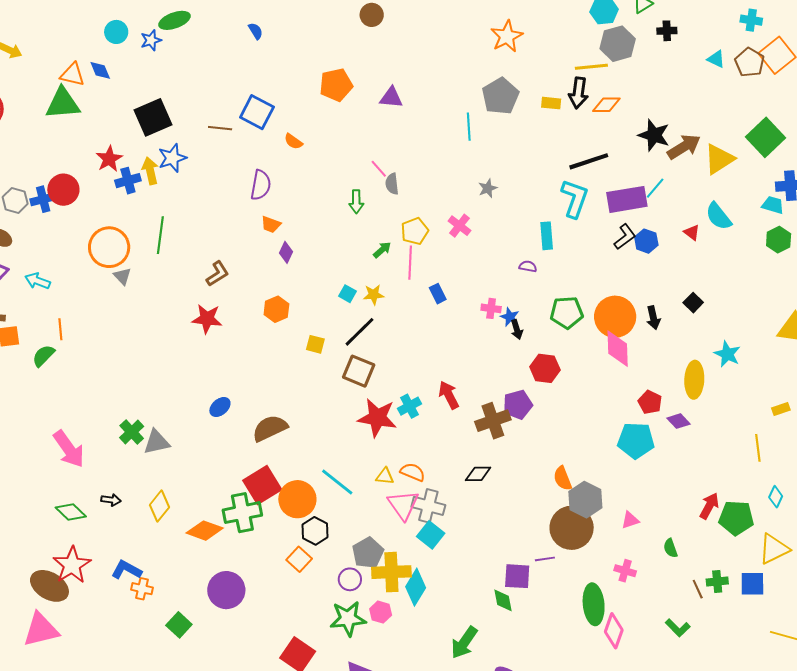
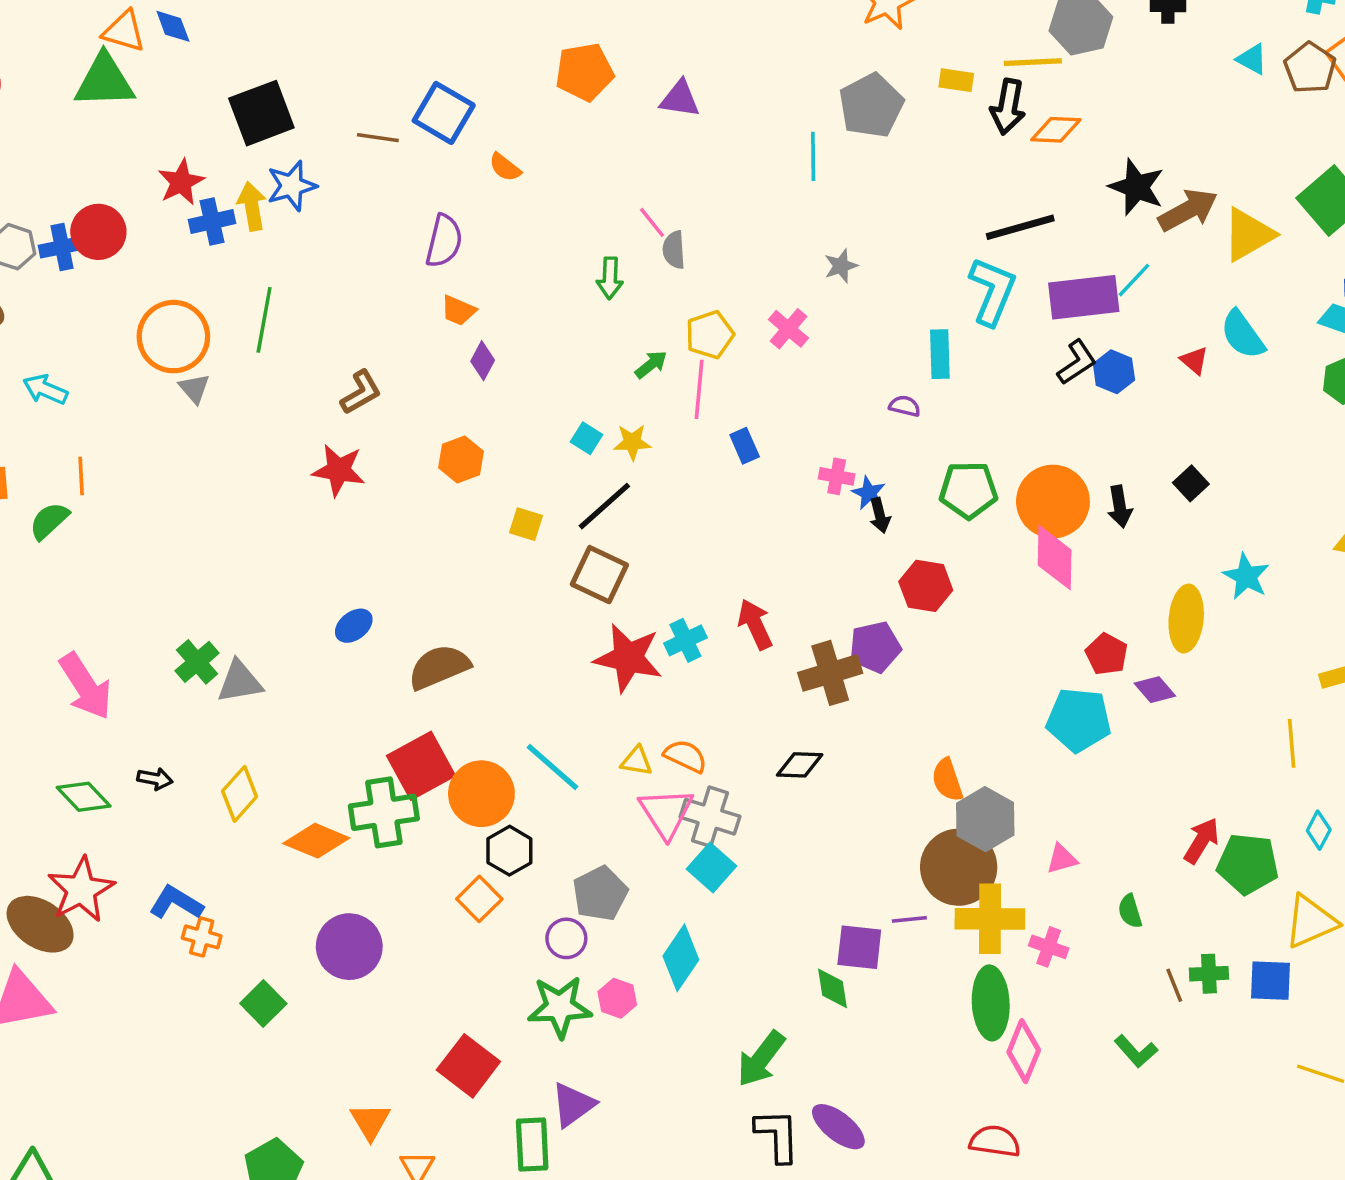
yellow rectangle: (551, 103) -> (956, 80), moved
yellow cross: (391, 572) -> (990, 919), moved

